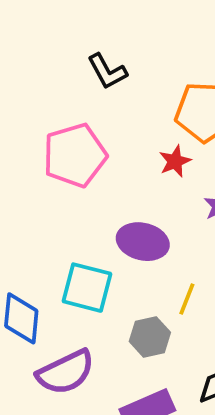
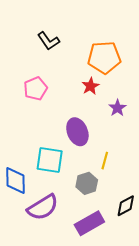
pink pentagon: (75, 155) -> (36, 89), size x0.7
purple ellipse: (143, 242) -> (77, 132), turned 60

